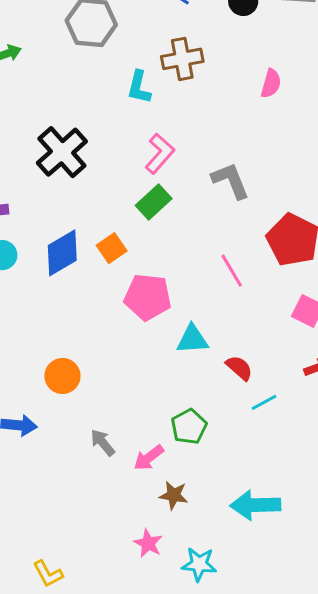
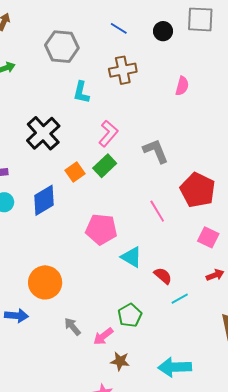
cyan L-shape: (139, 87) -> (81, 92), moved
orange square: (112, 248) -> (75, 172), moved
cyan triangle: (192, 339) -> (131, 257), turned 35
orange circle: (62, 376) -> (45, 282), size x1.4

